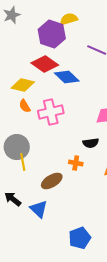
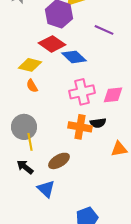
pink cross: (51, 112) -> (82, 92), moved
orange cross: (76, 163) -> (80, 127), moved, size x1.6
black arrow: (13, 199) -> (25, 167), moved

